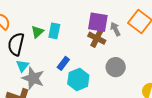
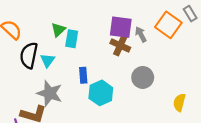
green triangle: (37, 32) -> (58, 30), moved
blue rectangle: (63, 63) -> (83, 75), turned -40
cyan triangle: (22, 66) -> (48, 60), moved

